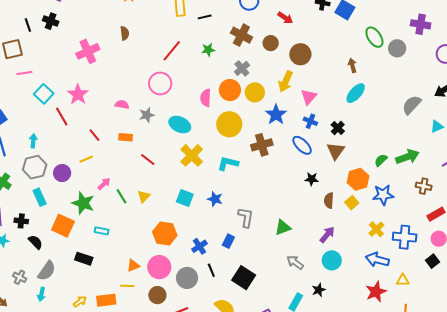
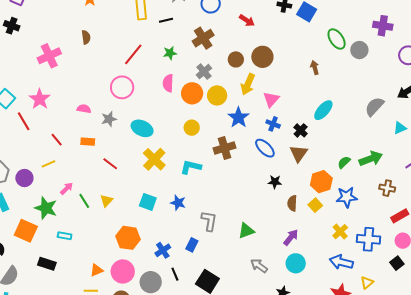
brown cross: (241, 35) -> (203, 38), turned 30
brown circle: (271, 43) -> (236, 59), moved
cyan ellipse: (356, 93) -> (323, 110), moved
pink semicircle: (206, 98) -> (168, 83), moved
yellow circle: (229, 124) -> (192, 128), size x0.6
yellow triangle: (403, 280) -> (367, 283), turned -40

